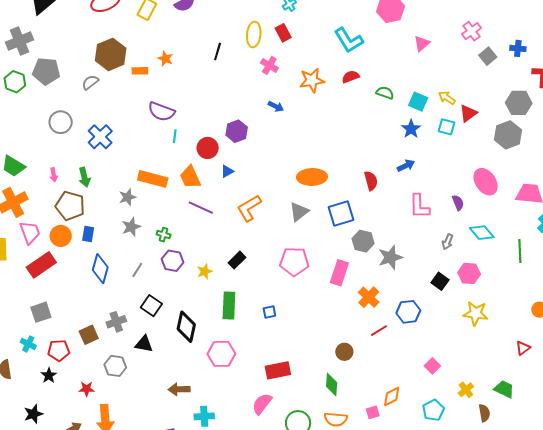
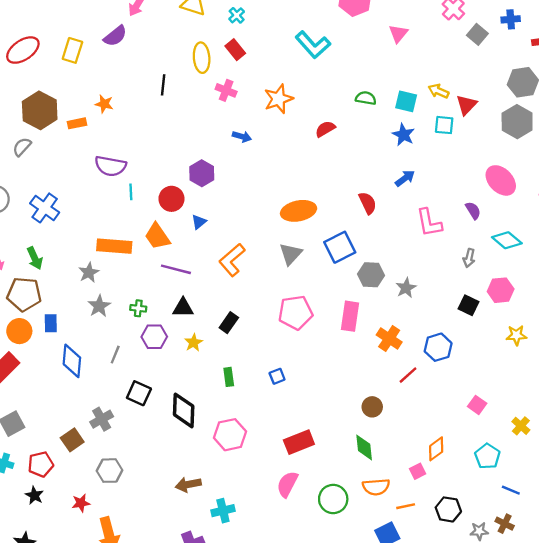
red semicircle: (351, 77) -> (325, 129), moved
gray star: (390, 257) -> (406, 288), size x0.7
green rectangle: (229, 305) -> (229, 377), size x0.6
yellow star: (476, 313) -> (516, 335), size x0.7
black triangle: (144, 344) -> (183, 308), moved

